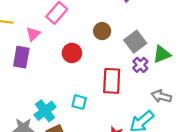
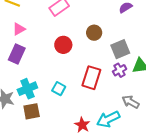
pink triangle: (33, 34) -> (19, 29), moved
purple rectangle: (21, 57) -> (17, 54), moved

